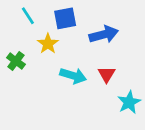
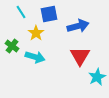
red triangle: (106, 74) -> (80, 56), size x1.5
cyan arrow: (73, 76) -> (35, 57), moved

